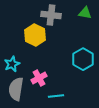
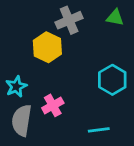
gray cross: (51, 15) -> (69, 20), turned -30
cyan line: (56, 96) -> (99, 130), moved

